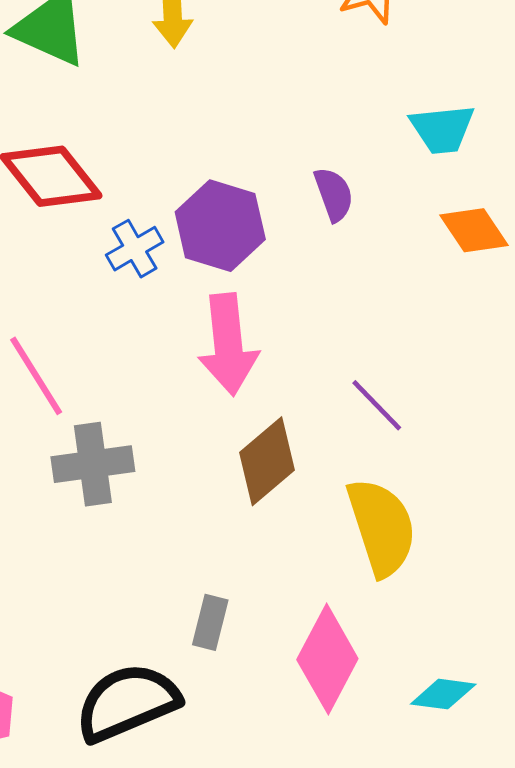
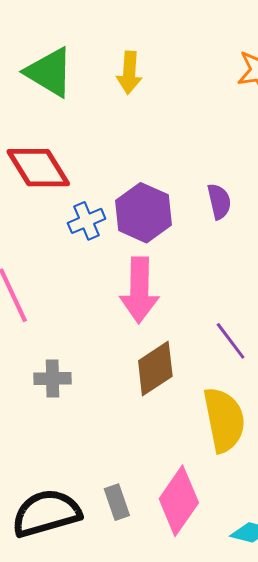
gray cross: (93, 464) -> (52, 379), moved, size x0.7
gray rectangle: (210, 622) -> (117, 502), moved, turned -40

